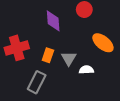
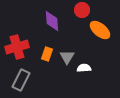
orange ellipse: (103, 43) -> (100, 30), moved
gray rectangle: (37, 82) -> (21, 80), moved

